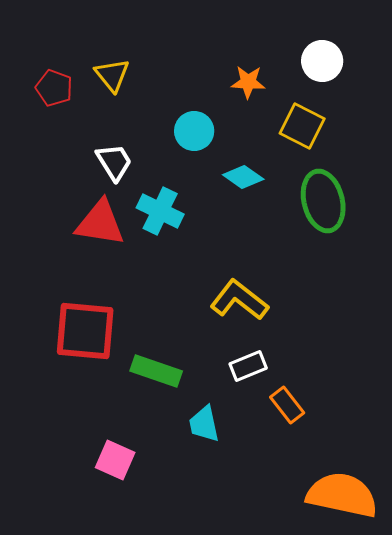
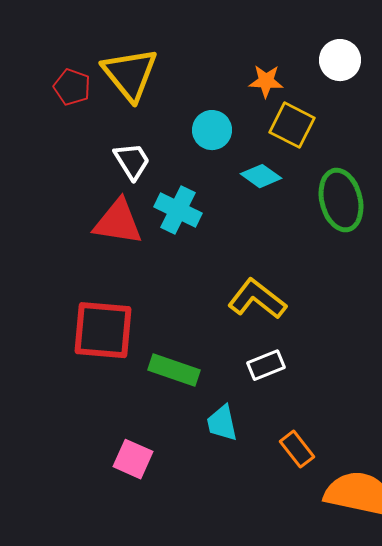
yellow triangle: (112, 75) -> (130, 74), size x1.6
yellow square: (302, 126) -> (292, 125), moved
orange rectangle: (287, 405) -> (297, 449), moved

